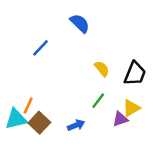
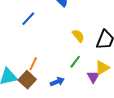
orange line: (28, 106) -> (33, 64), moved
purple triangle: (120, 119) -> (93, 77), turned -40

